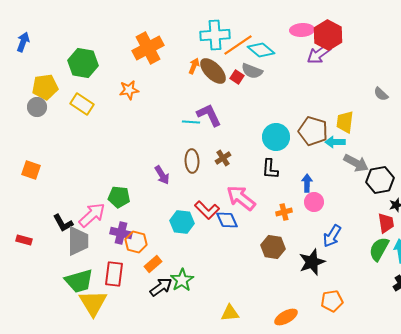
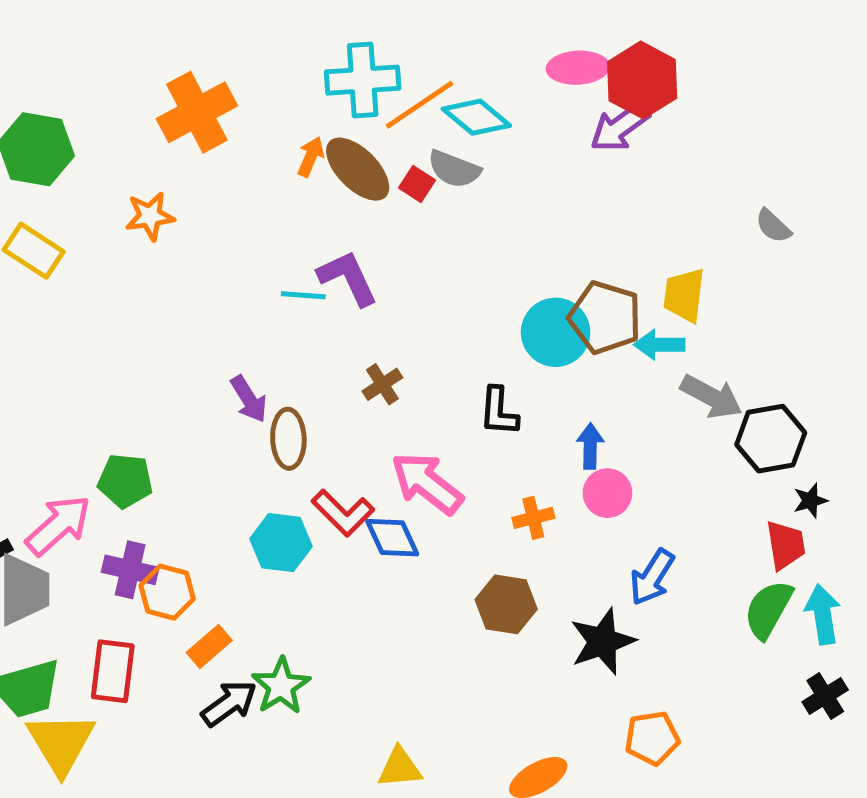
cyan circle: (276, 137) -> (556, 332), moved
brown ellipse: (192, 161) -> (288, 439), moved
purple arrow: (162, 175) -> (249, 399), moved

